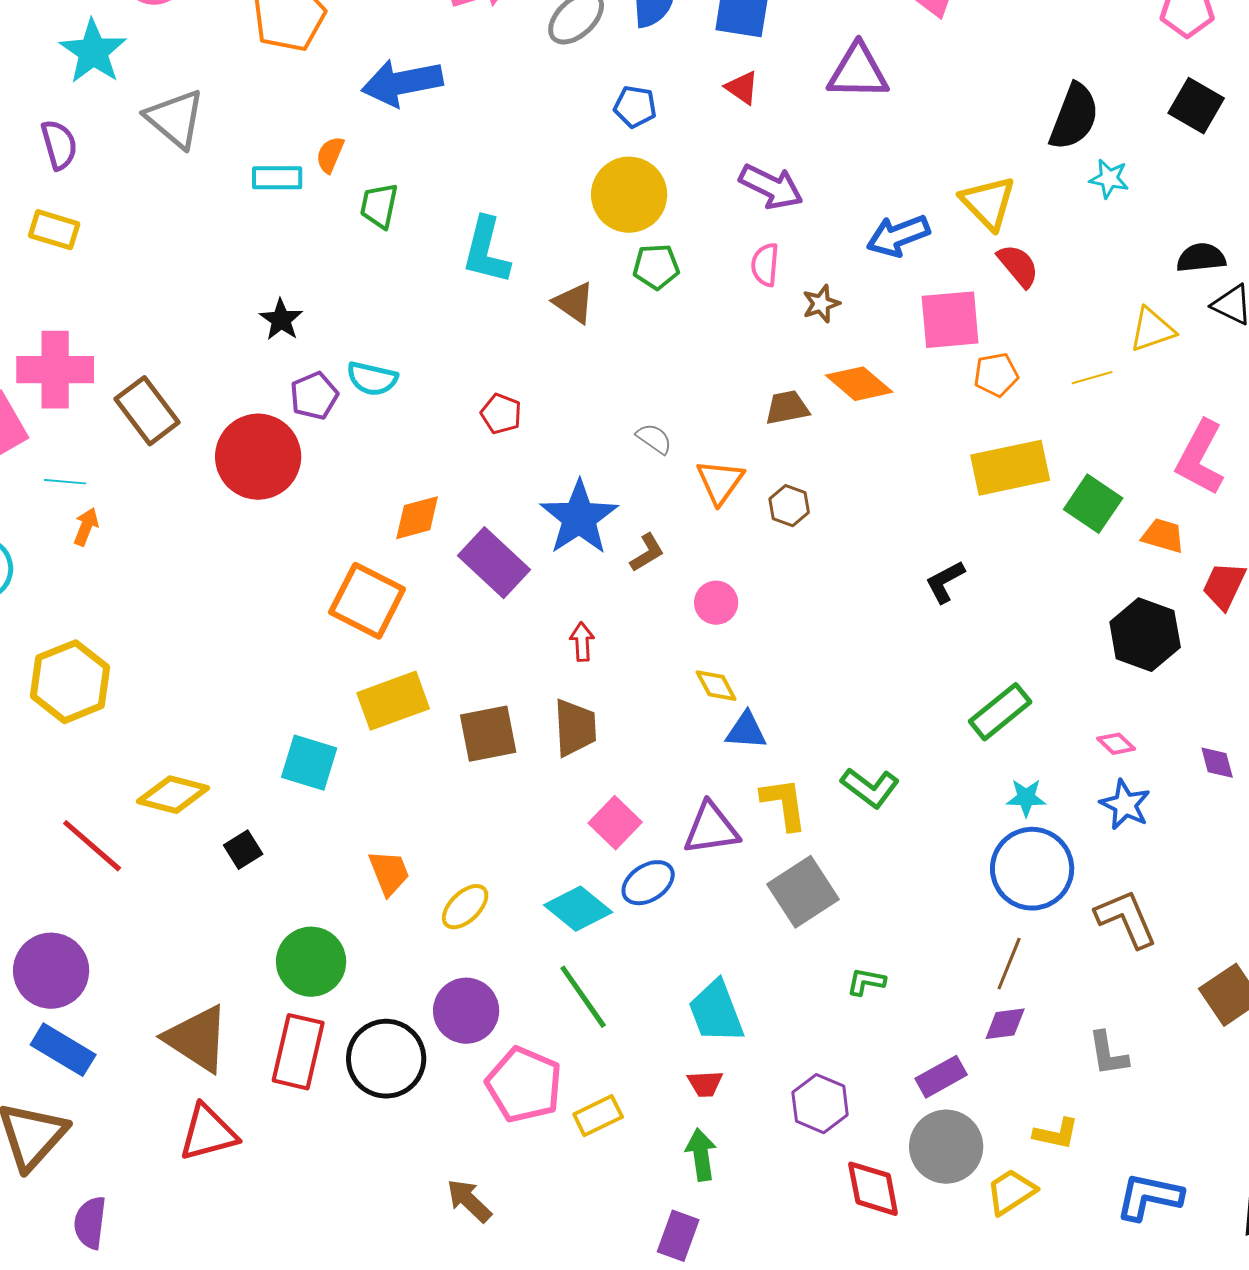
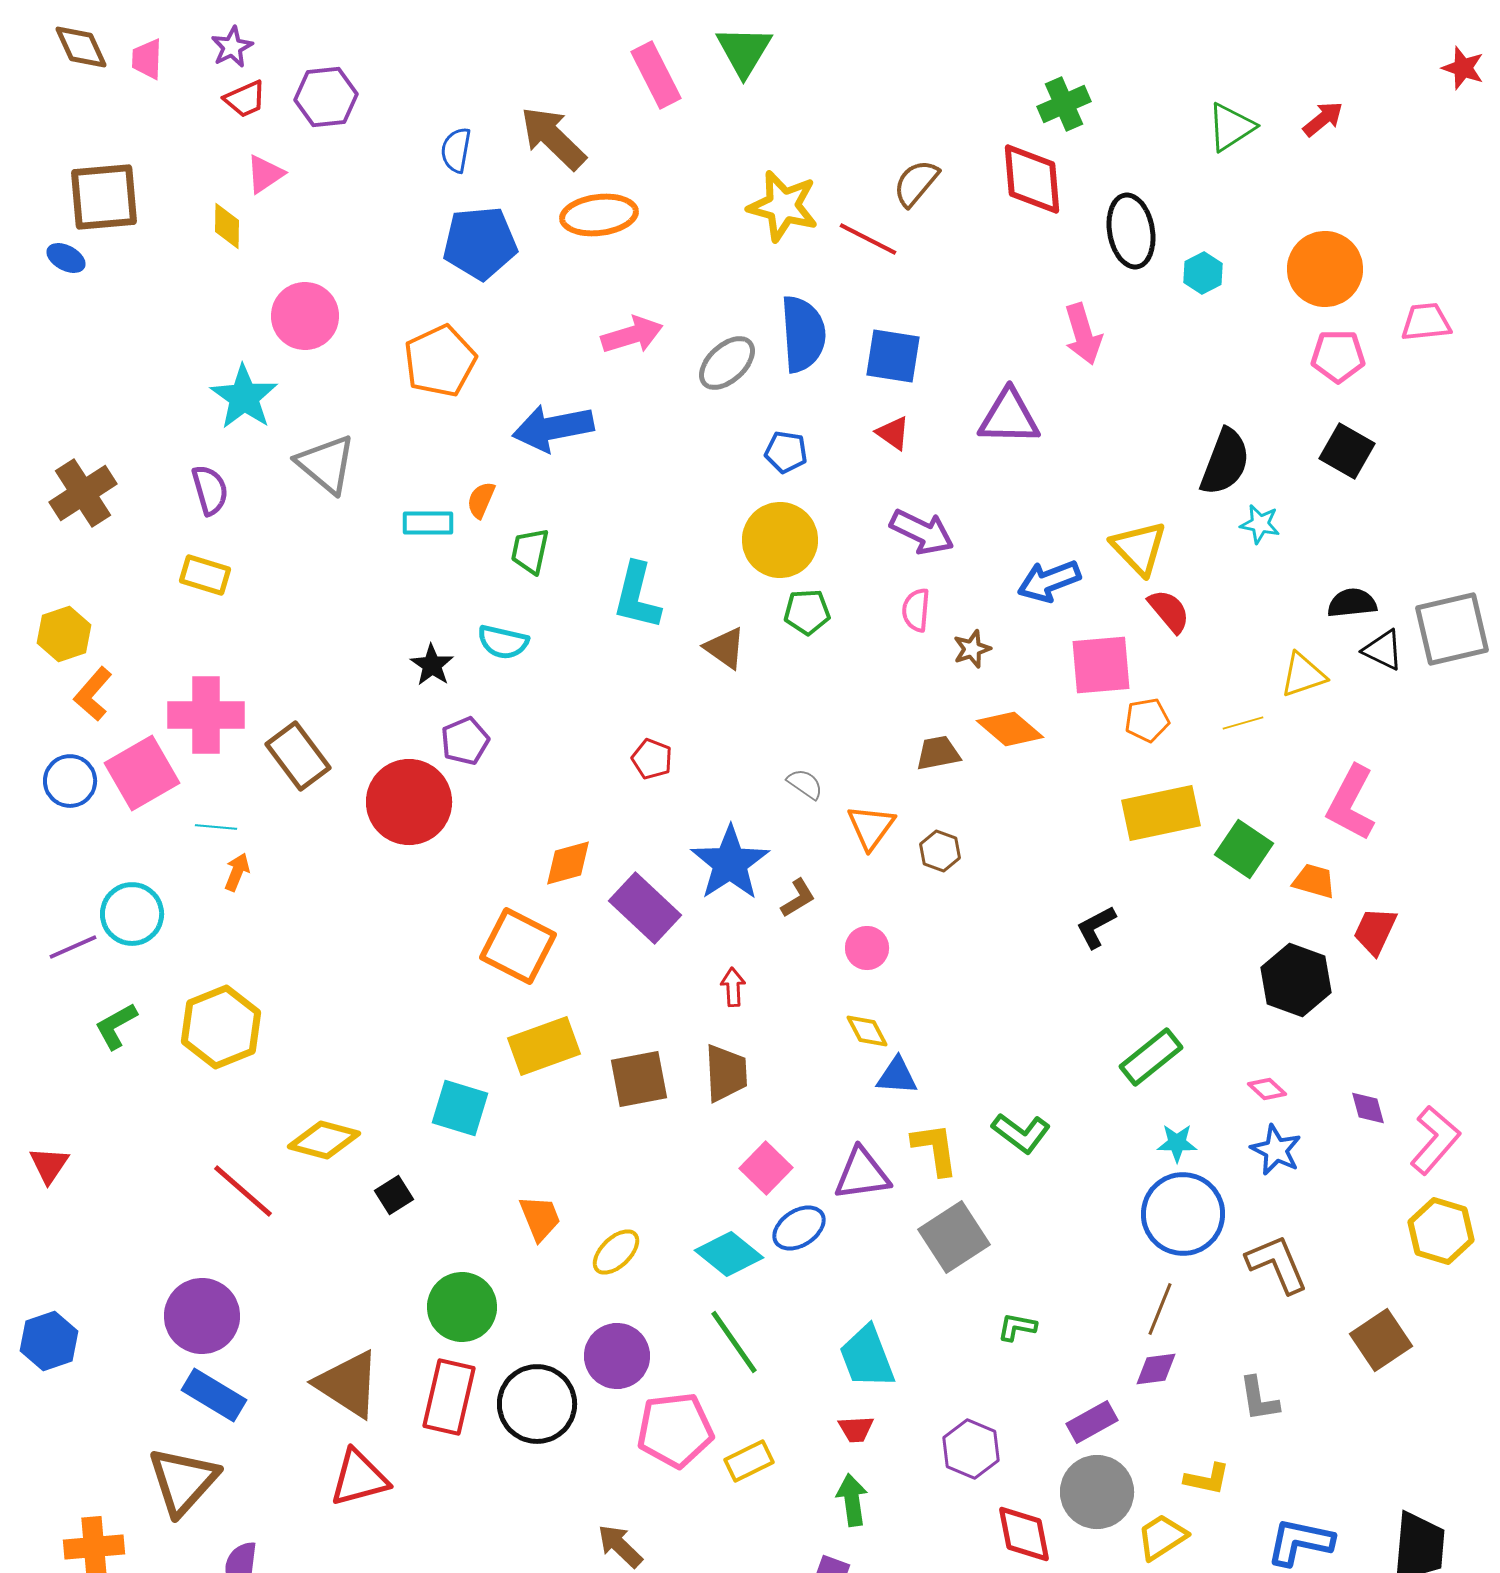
cyan semicircle: (372, 379) -> (503, 642), moved
pink pentagon: (524, 1085) -> (675, 1430), turned -30

